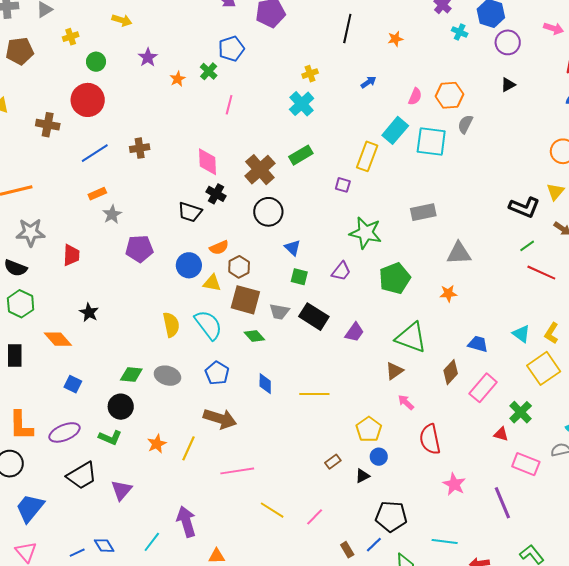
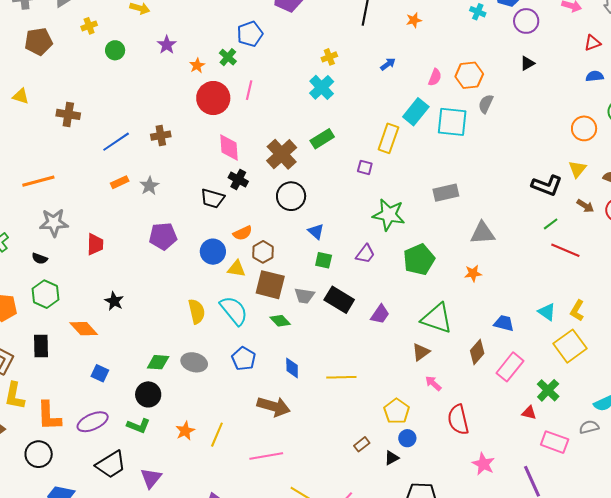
red circle: (88, 100) -> (213, 98), moved
gray star: (112, 214) -> (149, 186), moved
black semicircle: (16, 268) -> (40, 258), size x0.7
brown arrow: (220, 419) -> (274, 406), moved

